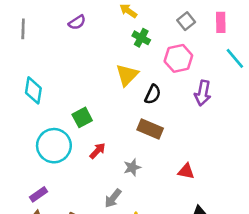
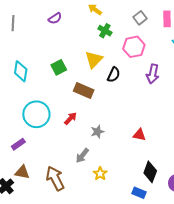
green square: (82, 117) -> (59, 67), moved
brown rectangle: (150, 129) -> (84, 91), moved
purple rectangle: (39, 194) -> (18, 144), moved

